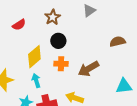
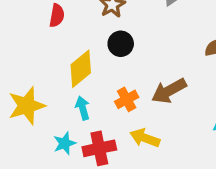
red semicircle: (19, 25) -> (57, 16), turned -48
orange cross: (61, 64) -> (127, 99), moved, turned -32

